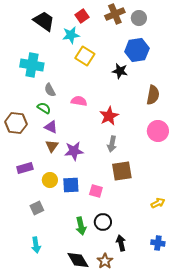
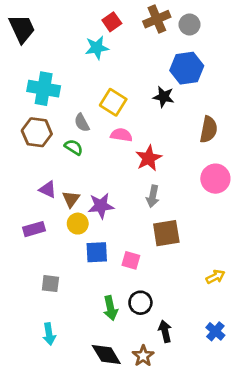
black trapezoid: (44, 21) -> (22, 29), moved, turned 30
yellow square: (85, 56) -> (113, 102), moved
gray semicircle: (50, 90) -> (82, 123), moved
pink semicircle: (79, 101) -> (121, 135), moved
green semicircle: (44, 108) -> (74, 147), moved
brown hexagon: (16, 123) -> (37, 132), moved
purple triangle: (51, 127) -> (48, 190), moved
yellow circle: (50, 180) -> (78, 224), moved
gray square: (37, 208) -> (50, 284), turned 32
blue cross: (158, 243) -> (215, 331), turned 32

